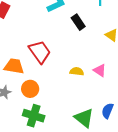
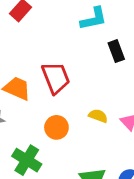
orange circle: (30, 89) -> (56, 127), moved

